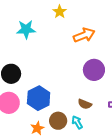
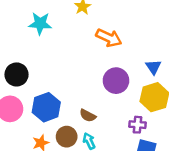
orange arrow: (84, 35) -> (109, 38), turned 40
brown semicircle: (85, 104) -> (88, 116), moved

